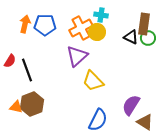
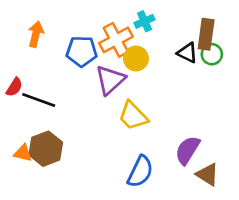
cyan cross: (101, 15) -> (145, 21), turned -32
blue pentagon: (45, 25) -> (82, 51), moved
yellow circle: (97, 32) -> (136, 59), moved
black line: (27, 70) -> (39, 100), turned -50

